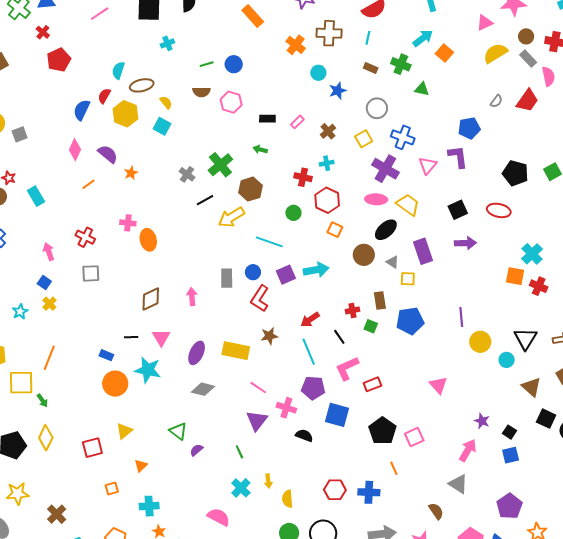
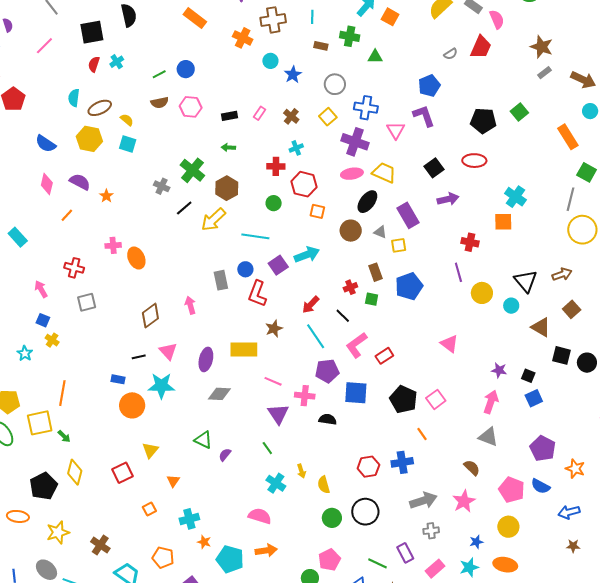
red semicircle: (104, 96) -> (94, 64), moved
gray semicircle: (496, 101) -> (451, 54), turned 32
blue semicircle: (82, 110) -> (46, 144), turned -70
red cross: (539, 286) -> (470, 242), moved

